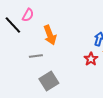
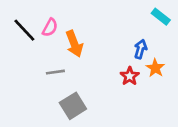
pink semicircle: (28, 15) -> (50, 27), moved

